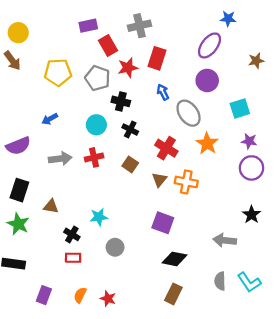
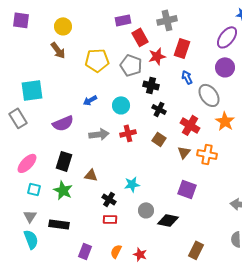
cyan circle: (96, 125) -> (121, 105), moved
black diamond: (175, 259) -> (168, 220), moved

